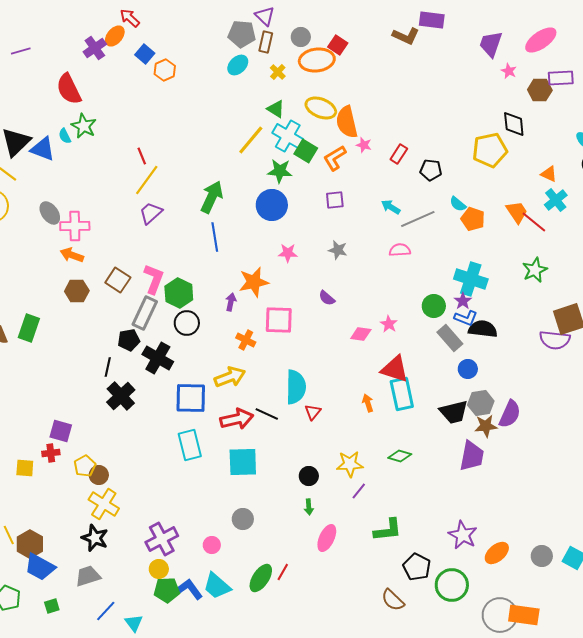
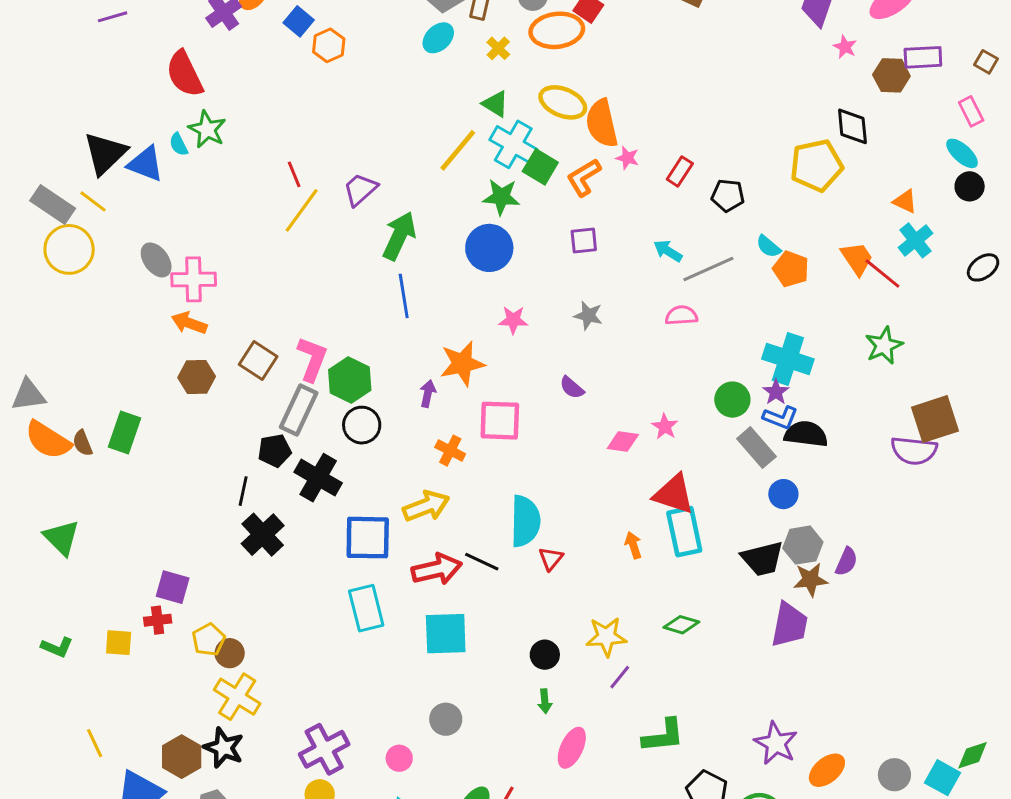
purple trapezoid: (151, 213) -> (360, 189), moved
purple semicircle: (510, 414) -> (846, 562), size x0.7
brown hexagon: (30, 544) -> (182, 757), moved

